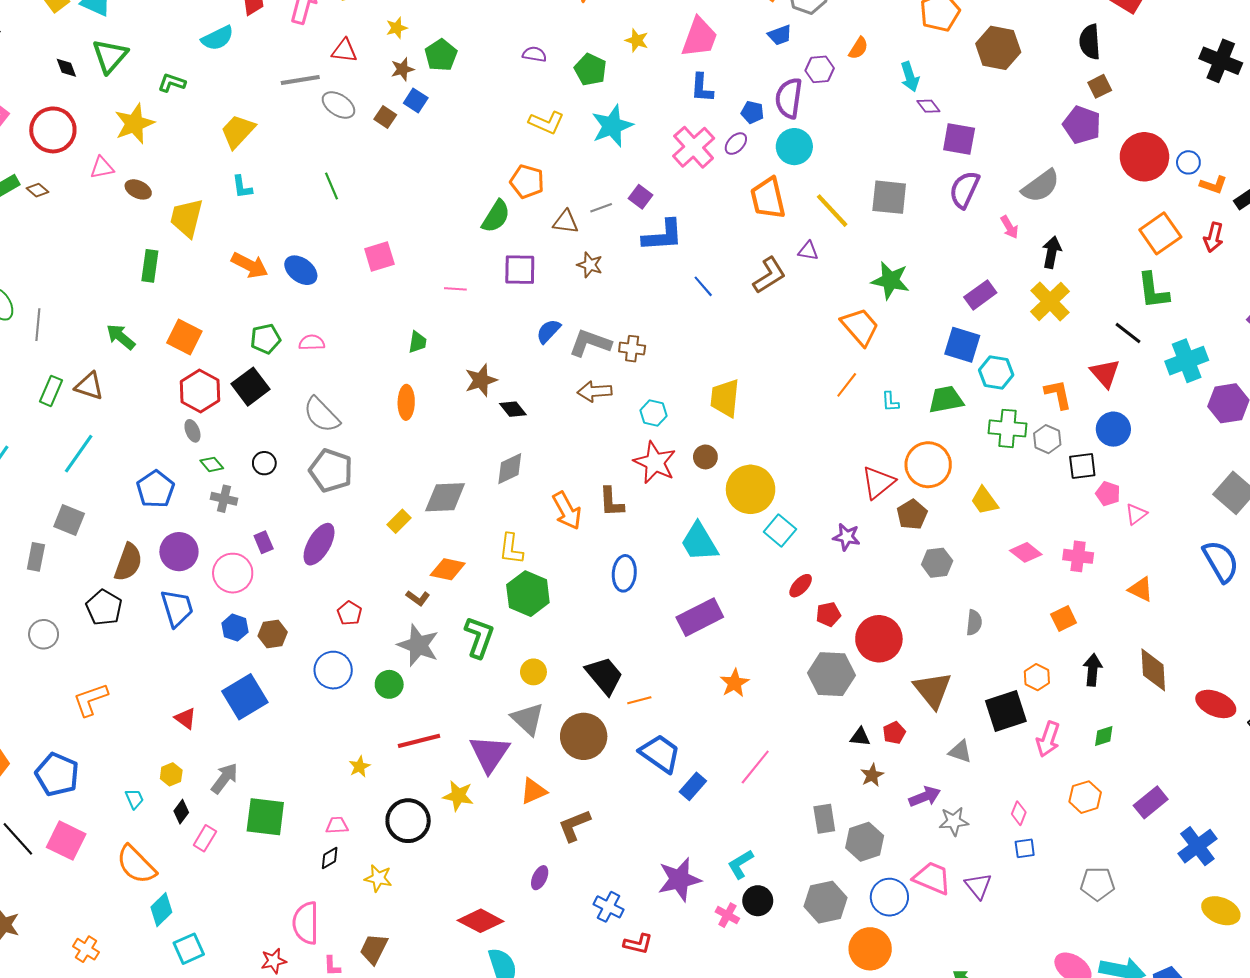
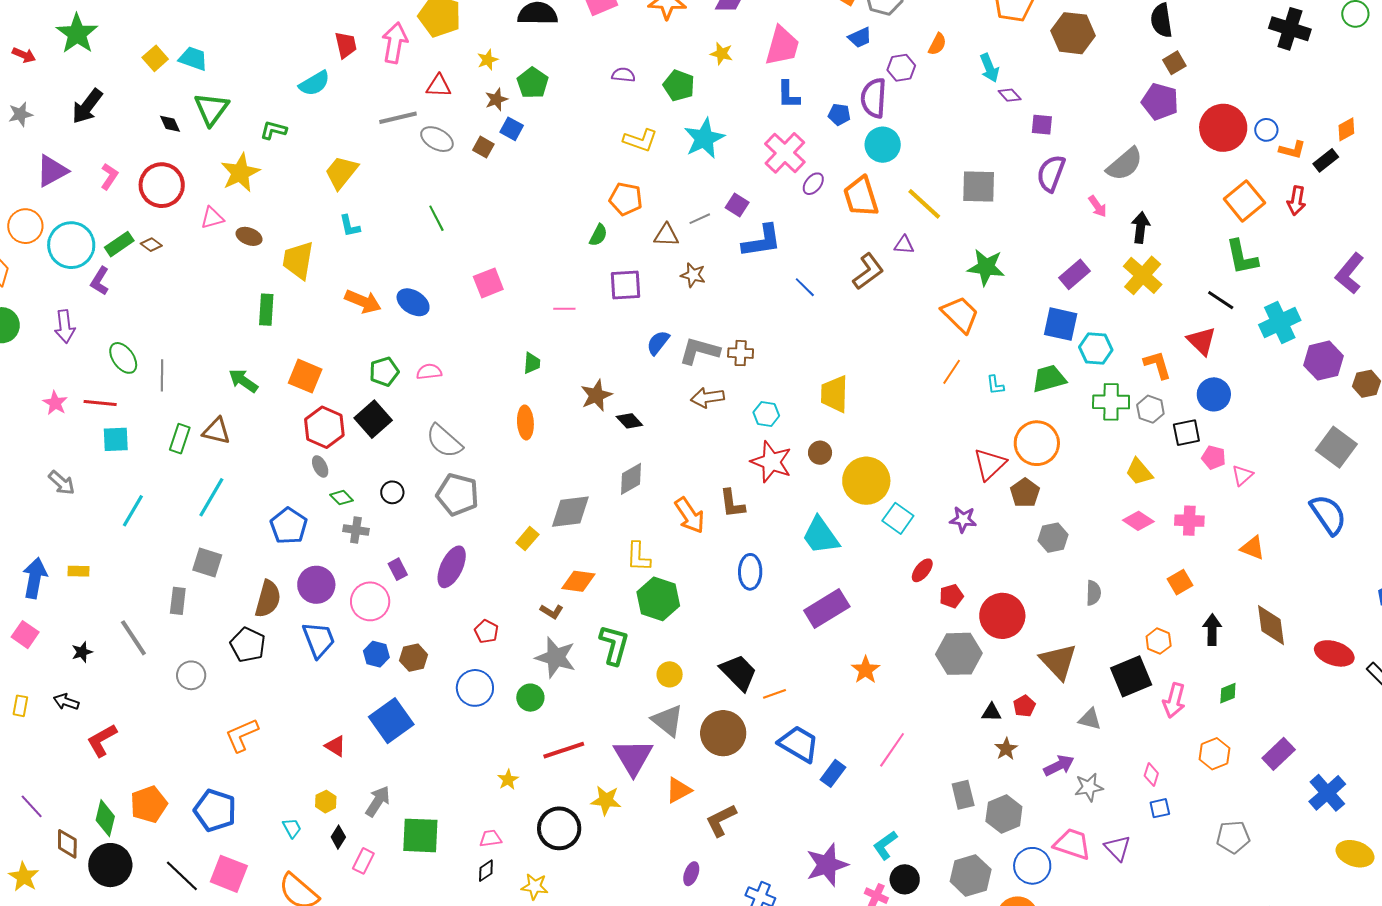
purple square: (959, 139) -> (1042, 125), size x0.7
purple ellipse: (736, 144) -> (813, 184), moved
green semicircle: (496, 216) -> (598, 235), size x0.7
yellow trapezoid: (984, 501) -> (1139, 472), moved

